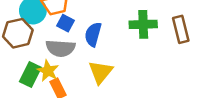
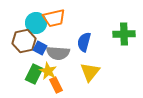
blue square: (65, 23) -> (40, 48), moved

